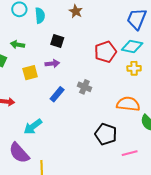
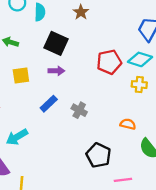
black square: (57, 41) -> (56, 43), size x1.5
purple arrow: (52, 64) -> (56, 71), moved
gray cross: (84, 87) -> (79, 110), moved
orange semicircle: (128, 104) -> (128, 124), size x0.6

